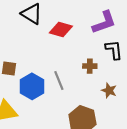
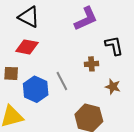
purple L-shape: (104, 22) -> (86, 19), moved
red diamond: (61, 29) -> (27, 47), moved

